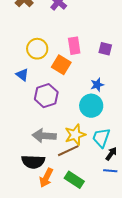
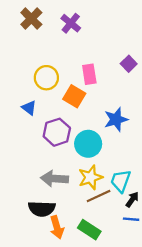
purple square: (105, 49) -> (129, 64), moved, turned 32
blue star: (97, 85) -> (116, 119), size x1.5
cyan circle: (91, 106) -> (88, 144), moved
brown line: (68, 151) -> (99, 196), moved
orange arrow: (46, 178) -> (57, 227), turned -42

